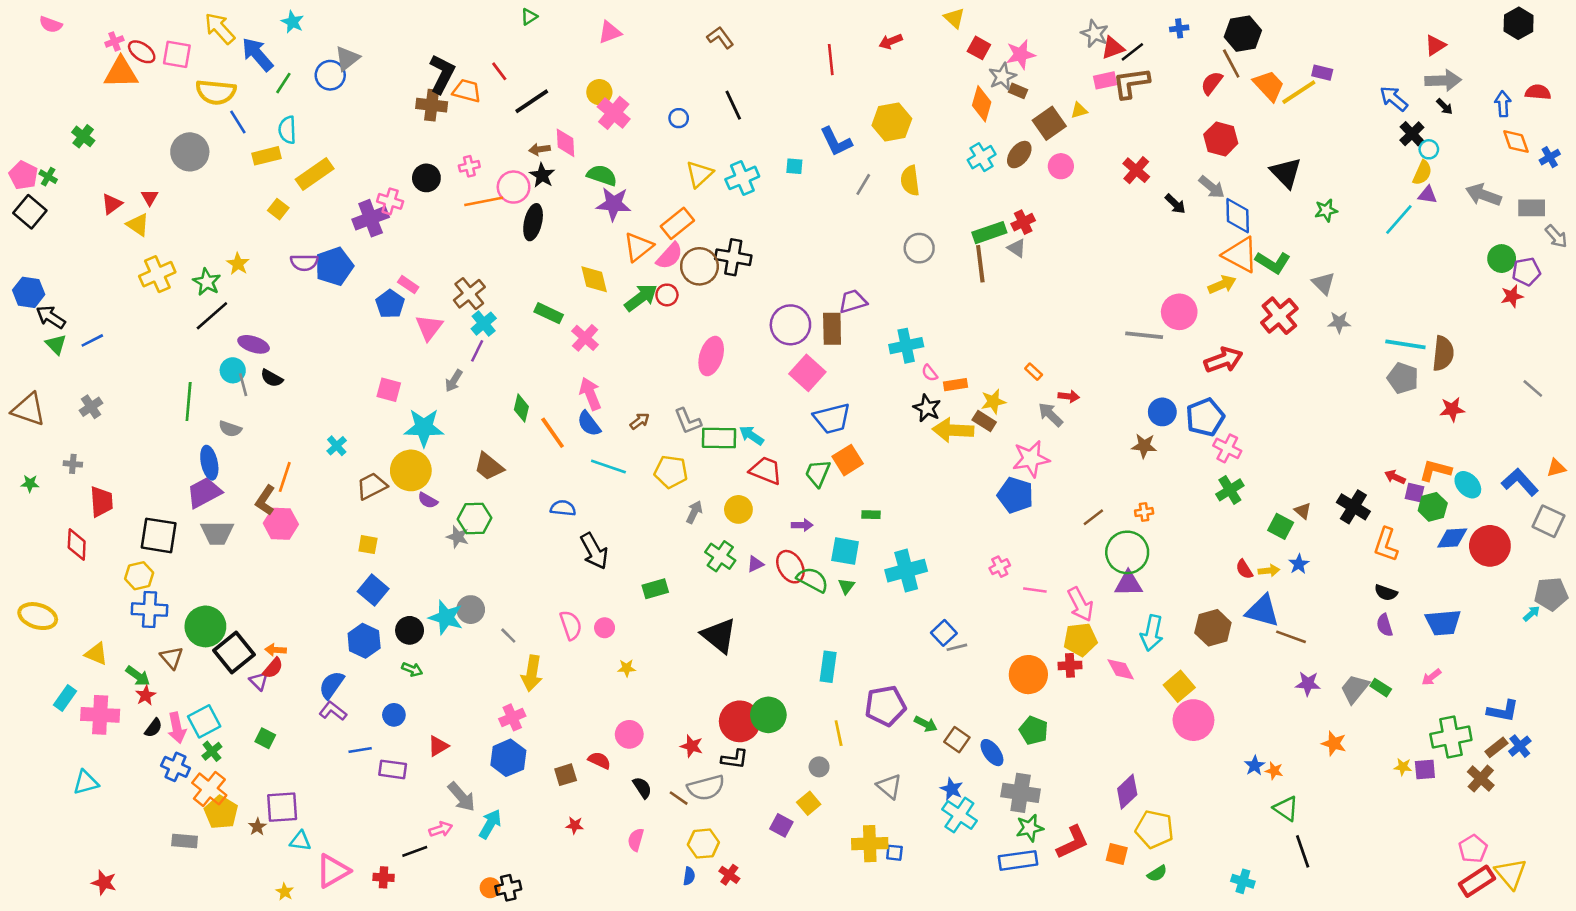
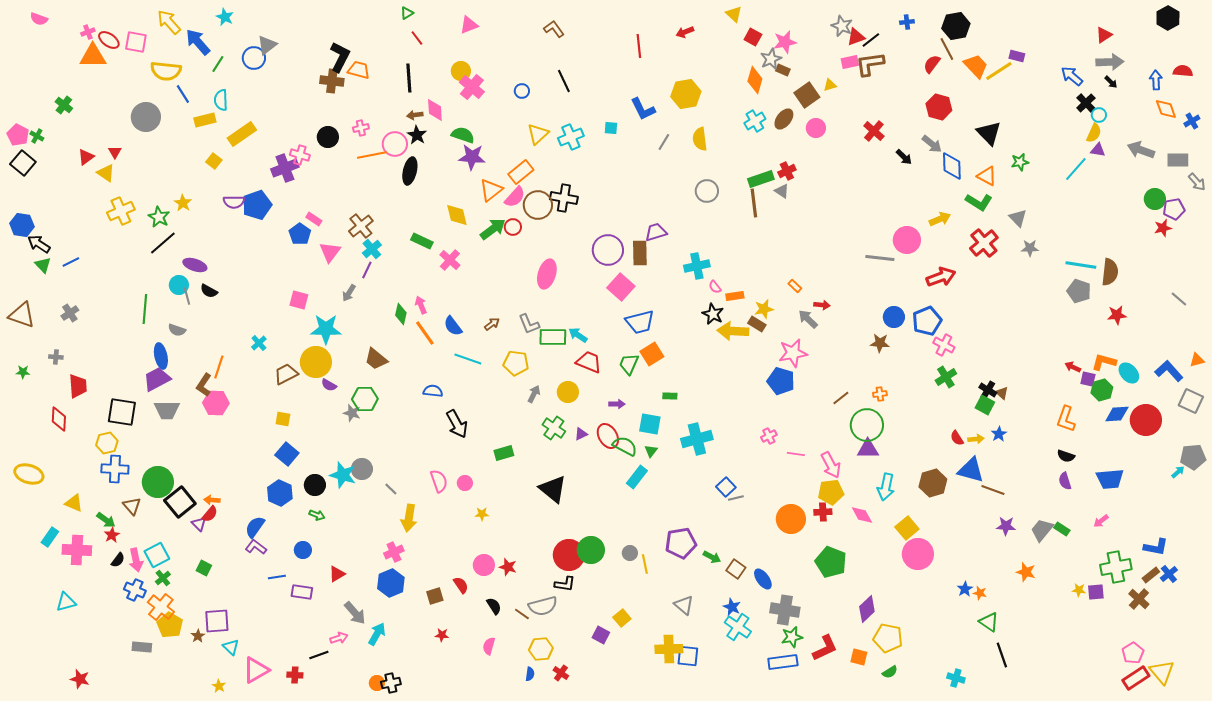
red line: (499, 71) -> (417, 38), moved
black line: (532, 101) -> (409, 78), turned -60
orange triangle: (1240, 255) -> (987, 176), moved, size x0.7
pink arrow: (590, 394) -> (421, 305), moved, size x0.7
black cross: (1353, 507) -> (988, 390), moved, size x0.7
cyan rectangle: (828, 667) -> (637, 477), moved, turned 30
green pentagon: (1034, 730) -> (831, 562), moved, size x1.4
red star: (692, 746) -> (508, 567), moved
red semicircle: (599, 760) -> (461, 585), turned 30
gray circle: (819, 767) -> (630, 553), moved
cyan triangle: (300, 841) -> (231, 647), turned 36
blue square: (894, 853) -> (688, 656), size x1.6

